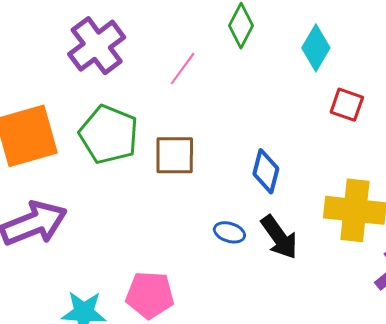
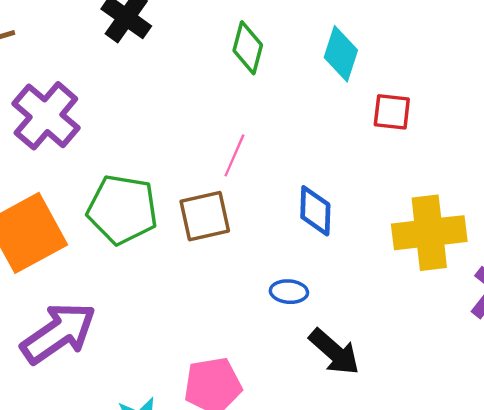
purple cross: (97, 46) -> (46, 116), moved
pink line: (183, 69) -> (234, 155), moved
black arrow: (279, 237) -> (334, 352), moved

